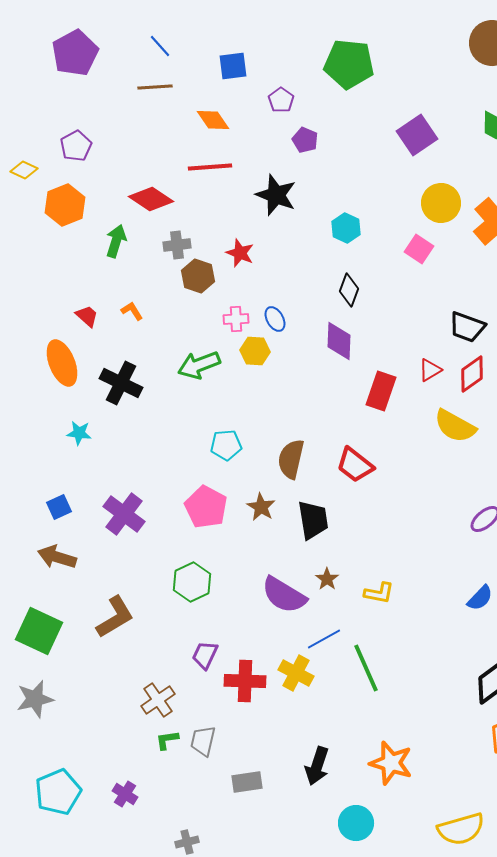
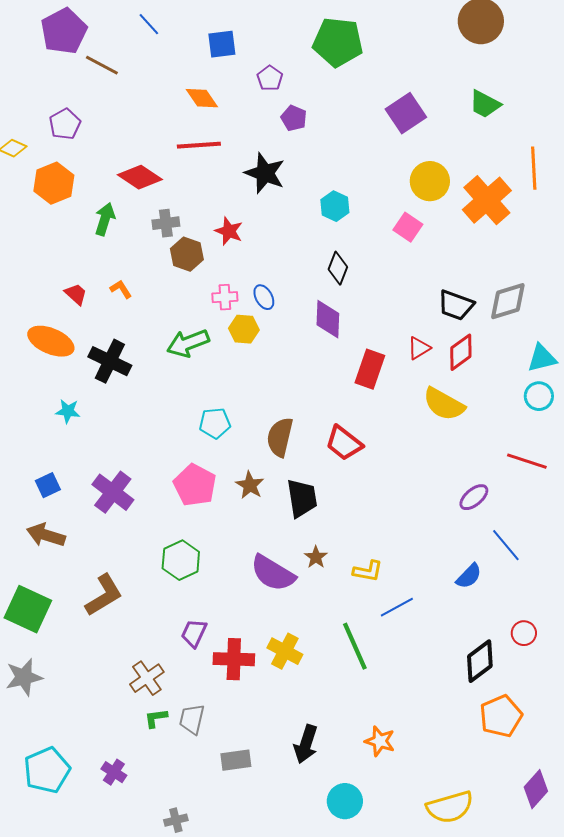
brown line: (155, 87) -> (102, 65), moved, turned 32
orange ellipse: (62, 363) -> (51, 341), turned -45
blue line: (324, 639) -> (397, 607), moved
orange star: (391, 763) -> (380, 741), size x0.7

